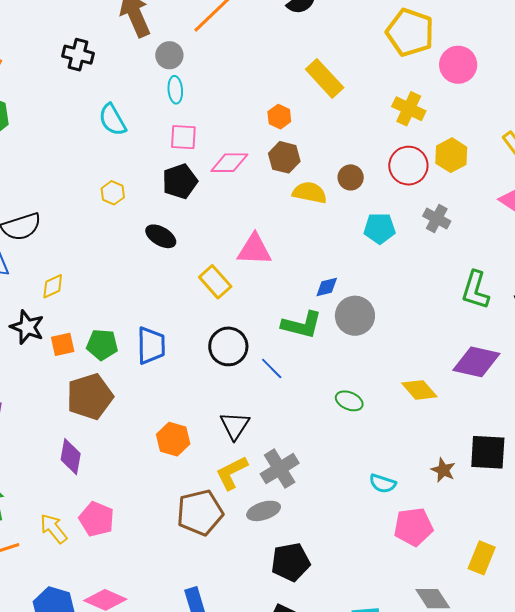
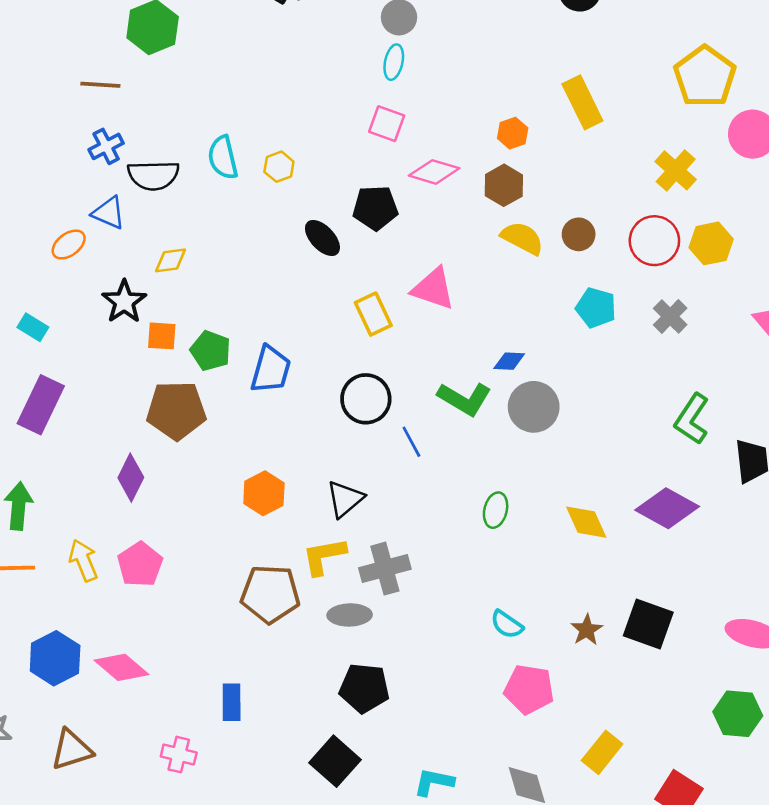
cyan semicircle: (112, 120) -> (223, 158), moved
black pentagon: (180, 181) -> (375, 208), moved
green ellipse: (349, 401) -> (496, 510), turned 64

